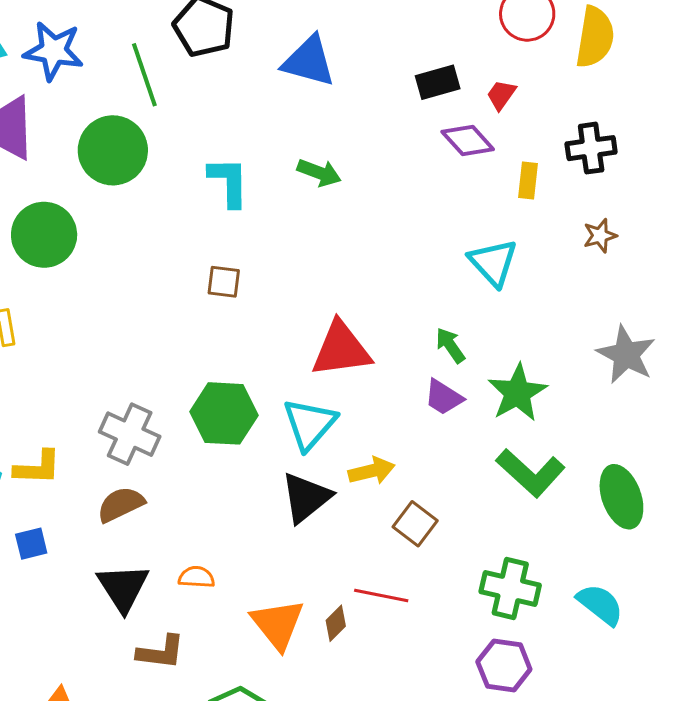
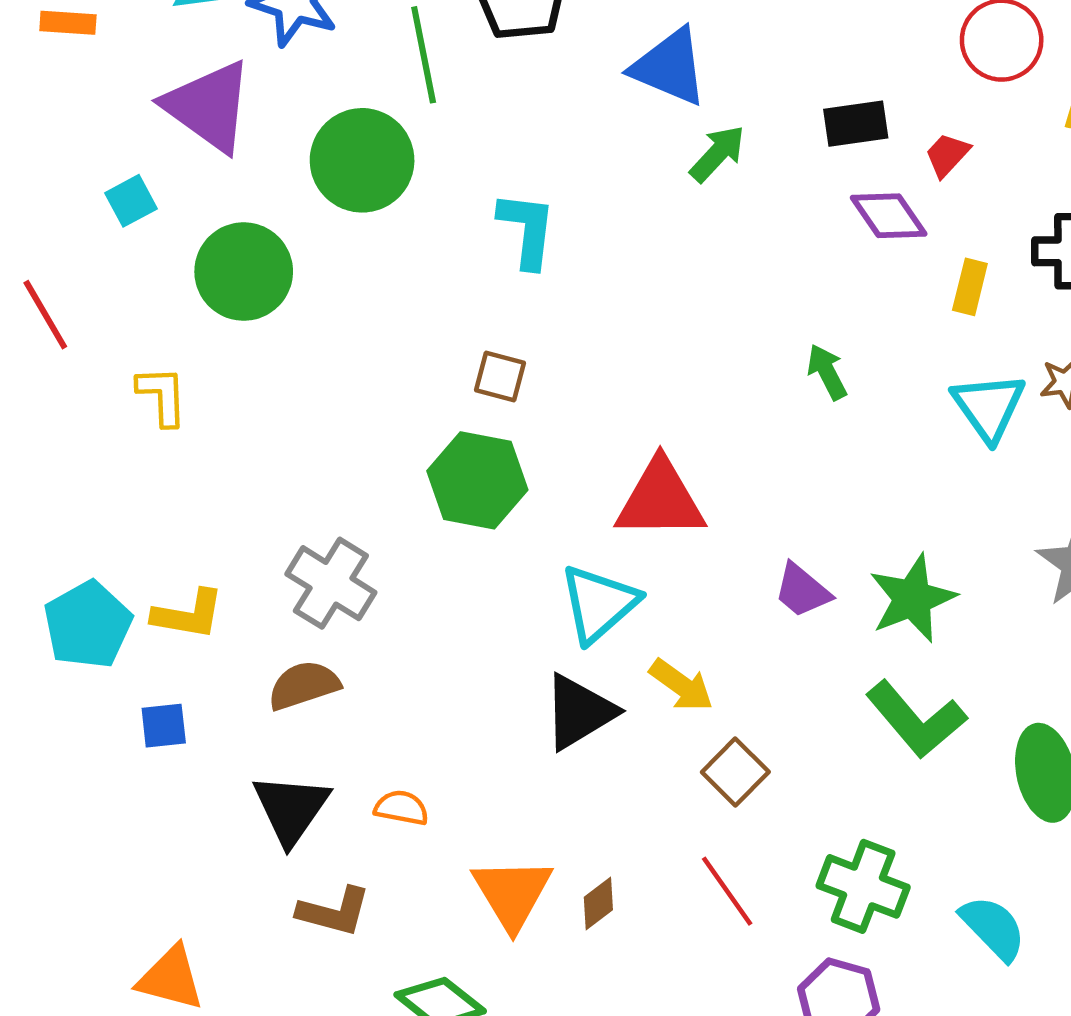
green arrow: (319, 173) -> (717, 154), moved, turned -75
cyan triangle: (493, 263) -> (989, 407), moved
green arrow: (450, 345) -> (827, 372), moved
green hexagon: (224, 413) -> (477, 480), moved
yellow arrow: (372, 471) -> (681, 685), turned 42
red line: (381, 596) -> (727, 891), moved, turned 36

